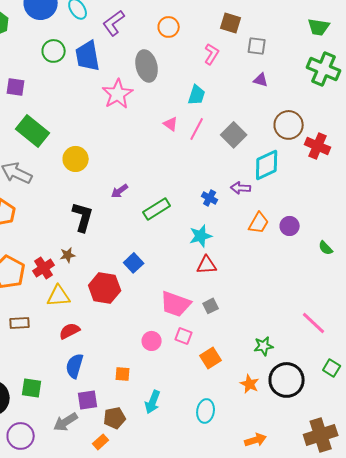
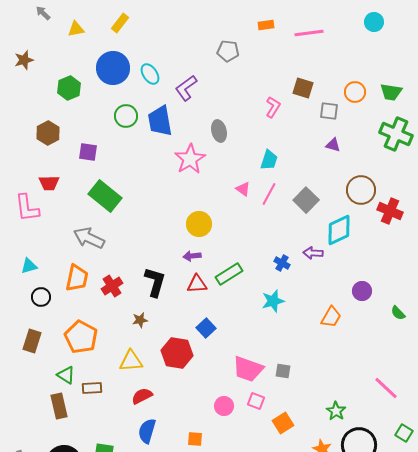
orange circle: (169, 27) -> (355, 92), moved
pink L-shape: (212, 54) -> (273, 107), moved
gray ellipse: (147, 66) -> (219, 131), size x0.7
yellow circle: (76, 159) -> (199, 224), moved
purple arrow: (120, 191) -> (192, 256), turned 30
orange trapezoid: (259, 223) -> (331, 317), moved
red triangle: (207, 265) -> (197, 284), moved
red cross: (44, 268) -> (112, 286), moved
gray square: (211, 306) -> (283, 371), turned 35
green star: (264, 346) -> (336, 411), turned -30

